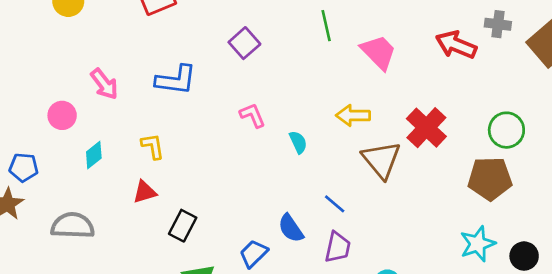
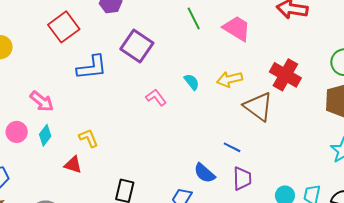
purple square: (244, 43) -> (137, 46), size x1.4
blue L-shape: (176, 80) -> (92, 67), moved
cyan semicircle: (298, 142) -> (192, 82), moved
cyan diamond: (94, 155) -> (45, 135), moved
red triangle: (145, 192) -> (73, 165), moved, turned 48

